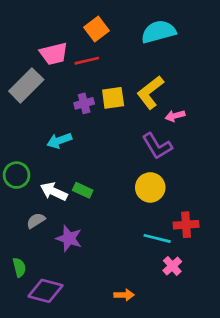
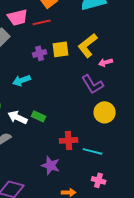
yellow circle: (150, 187) -> (105, 112), moved
red cross: (186, 225) -> (69, 140), moved
purple star: (69, 238) -> (51, 165), moved
pink cross: (172, 266) -> (99, 180), moved, turned -32

